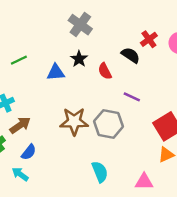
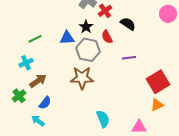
red cross: (149, 39) -> (105, 11), moved
green line: (19, 60) -> (35, 39), moved
purple line: (132, 97) -> (129, 58), turned -32
gray hexagon: (108, 124) -> (88, 50), moved

